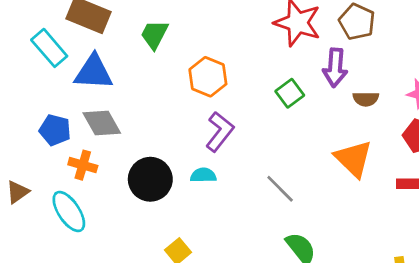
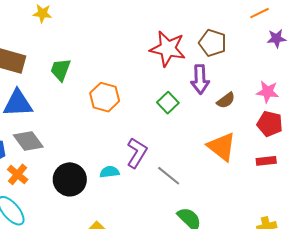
brown semicircle: (366, 99) -> (226, 100), turned -30
purple L-shape: (220, 132) -> (137, 153), moved
orange cross: (83, 165) -> (18, 174), turned 30

